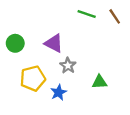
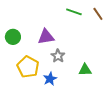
purple triangle: (54, 43) -> (46, 37), turned -36
yellow pentagon: (33, 78) -> (28, 67), turned -30

